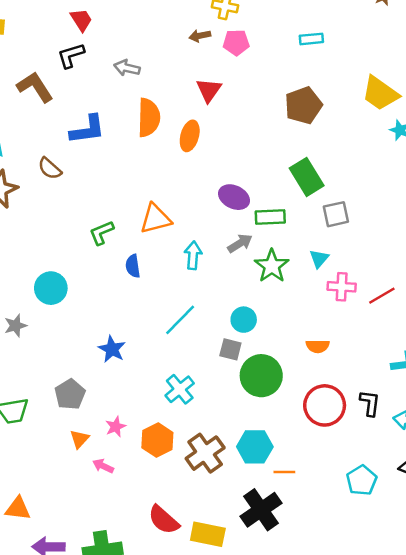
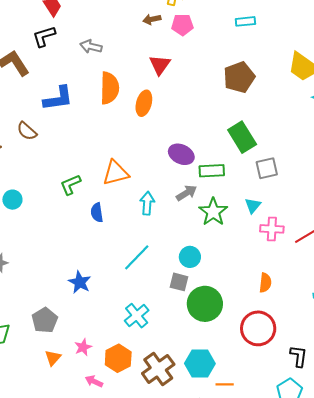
cyan circle: (51, 288) -> (12, 200), moved, size x0.7
orange semicircle: (318, 346) -> (265, 283), moved, turned -84
black L-shape: (370, 403) -> (299, 356), moved
pink arrow: (103, 466) -> (94, 381), moved

